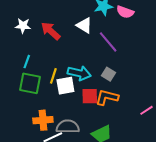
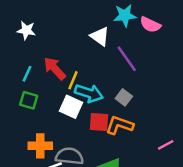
red arrow: (51, 31) -> (55, 68), moved
yellow line: (53, 76) -> (73, 80), moved
green square: (30, 83) -> (29, 100), size x0.7
white square: (65, 86) -> (71, 107), turned 30

